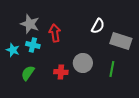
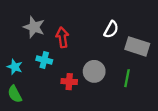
cyan cross: (33, 45) -> (44, 60), moved
cyan star: (13, 50) -> (15, 67), moved
green semicircle: (28, 73) -> (15, 94), moved, turned -63

